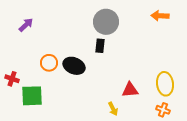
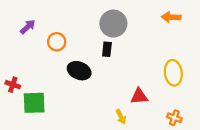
orange circle: (49, 63) -> (57, 42), moved
yellow ellipse: (165, 84) -> (173, 73), moved

